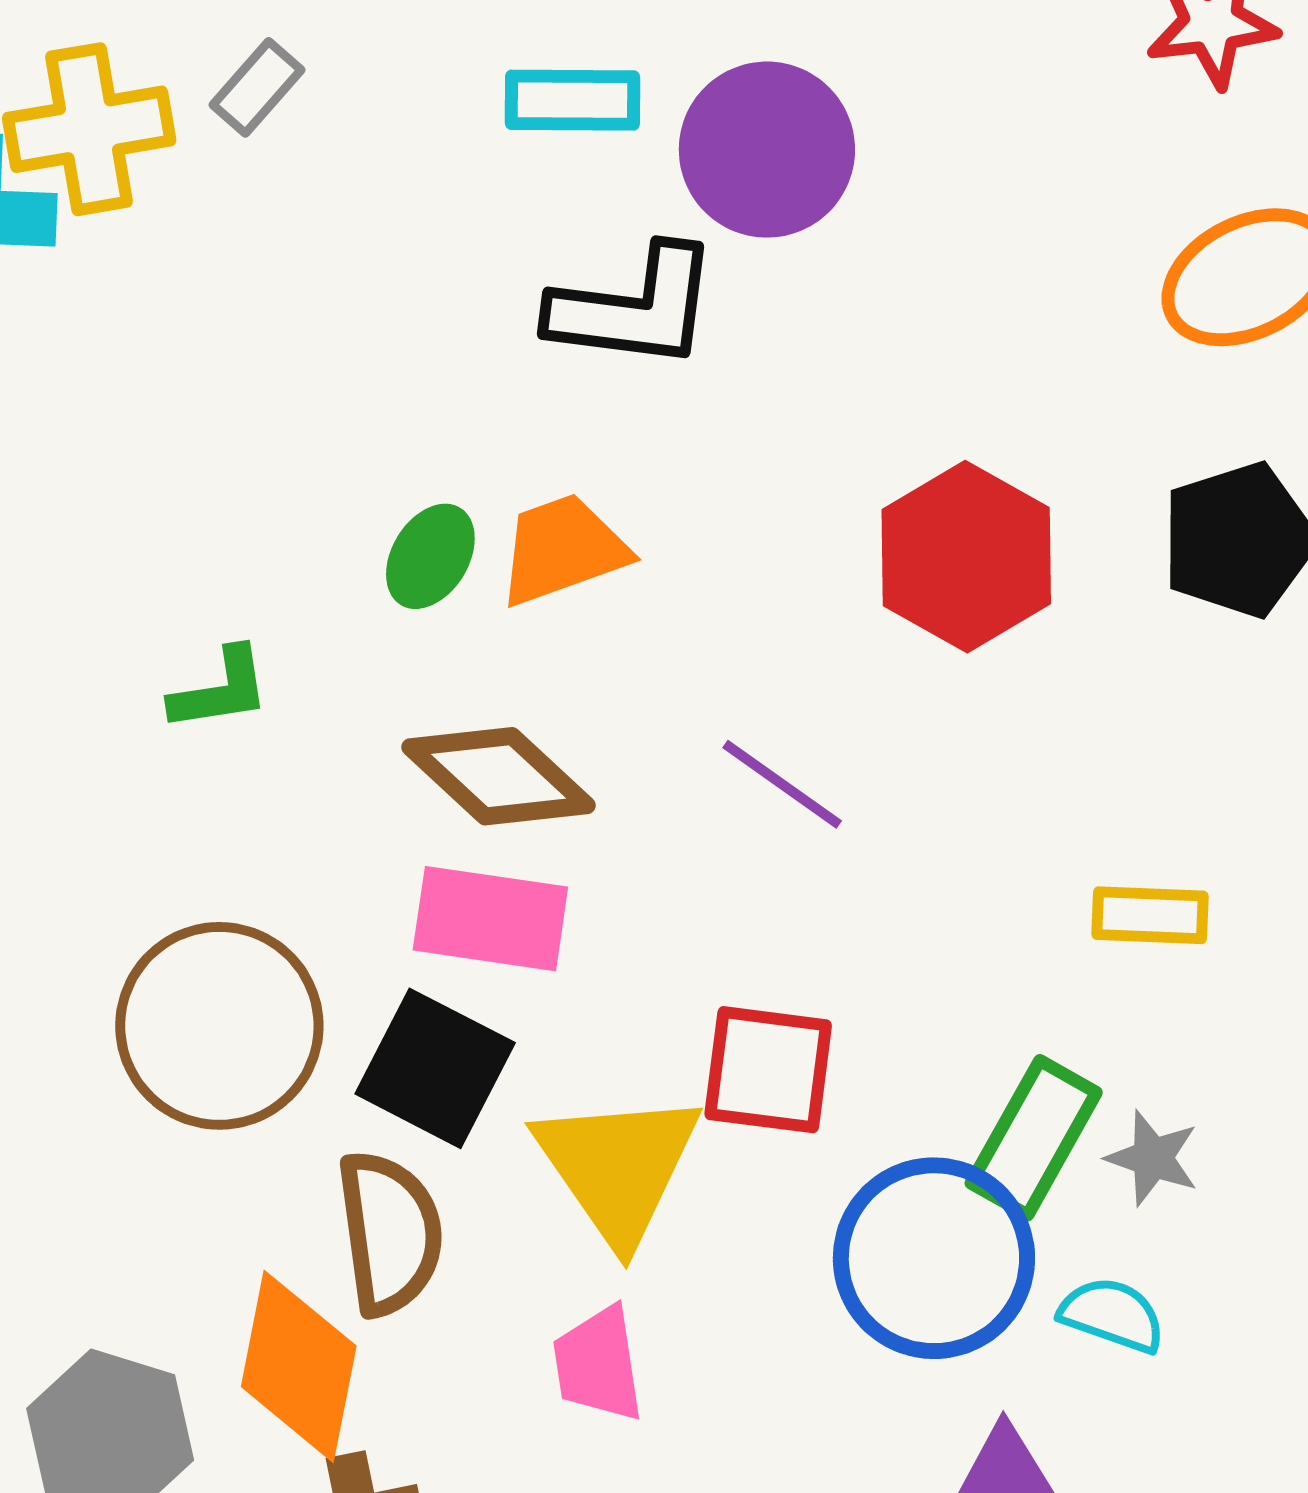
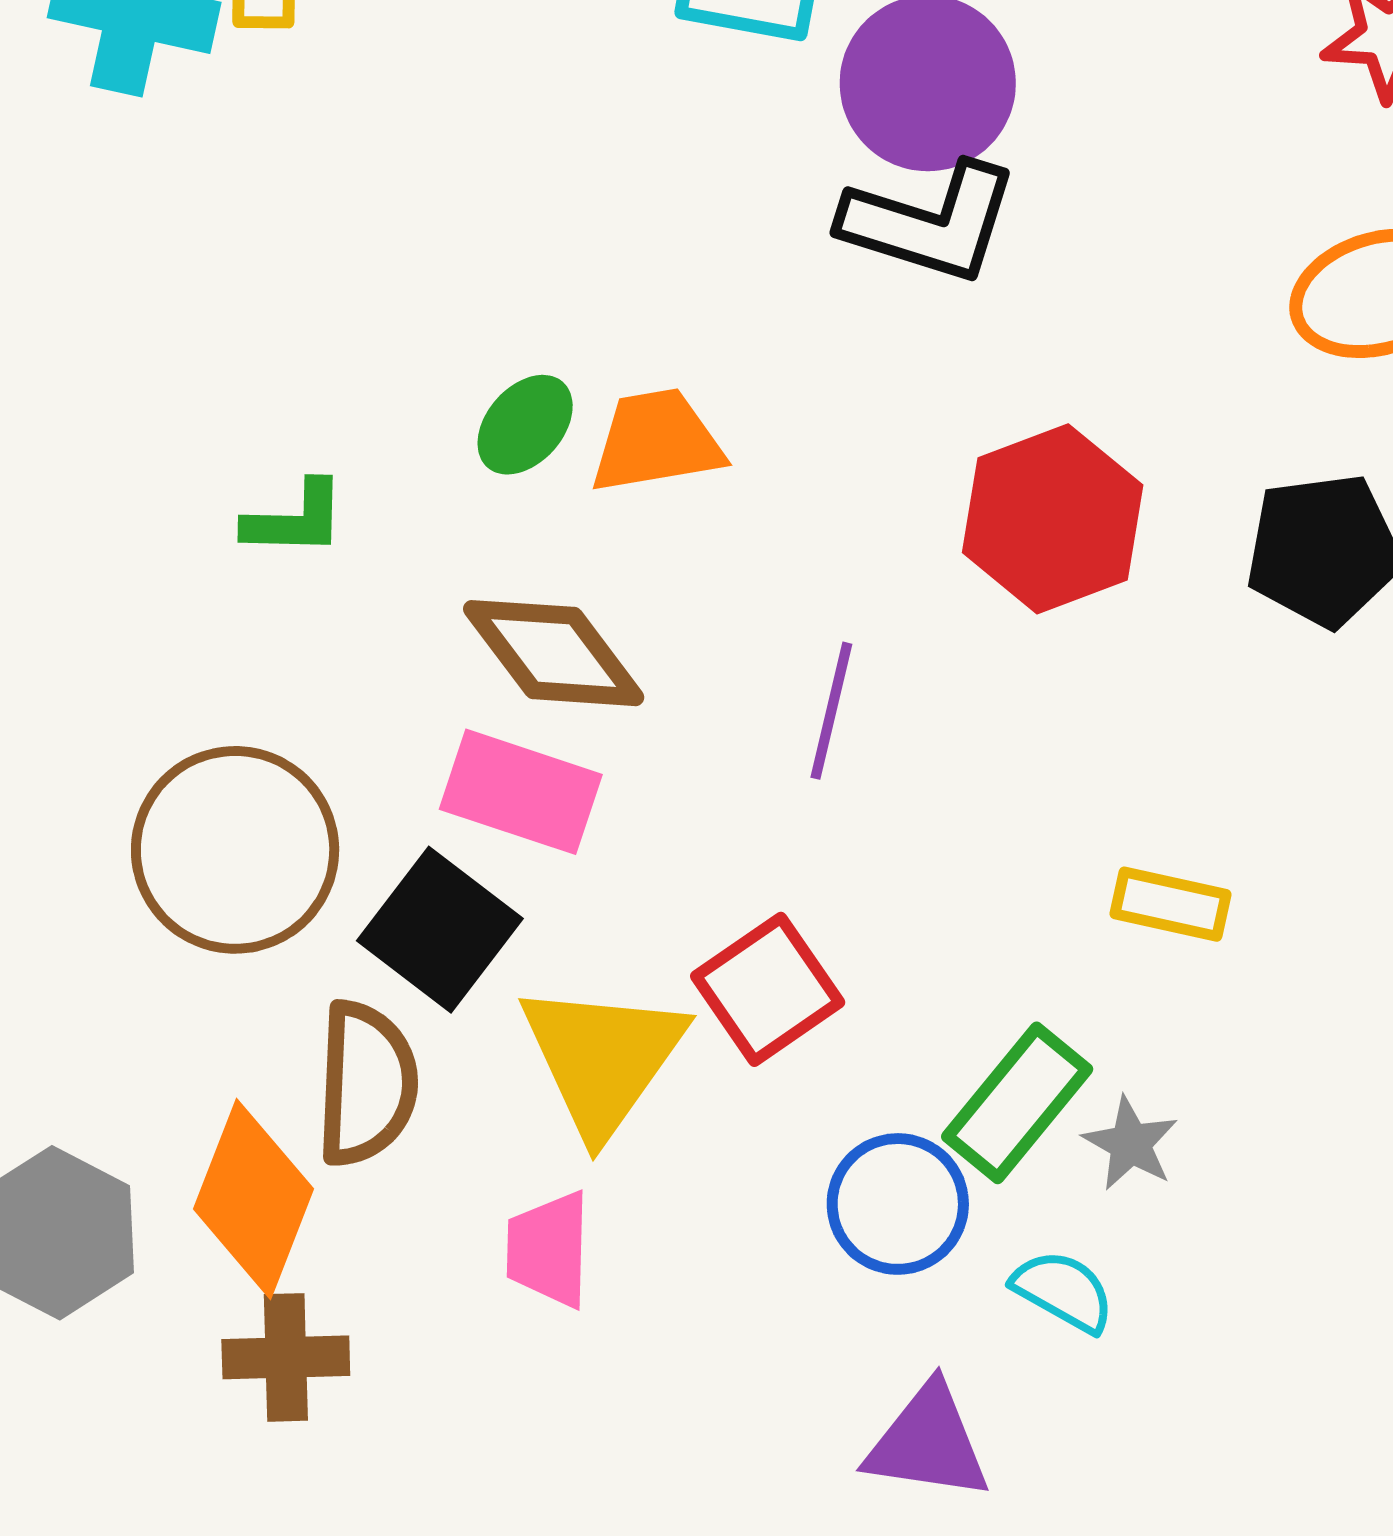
black L-shape: (634, 308) -> (930, 222), moved
purple line: (782, 784) -> (831, 711), turned 58
red square: (768, 1070) -> (768, 989), turned 38
blue circle: (934, 1258) -> (898, 1204), size x0.7

